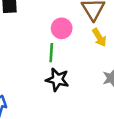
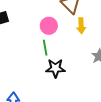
yellow arrow: (99, 37) -> (81, 26), turned 42

